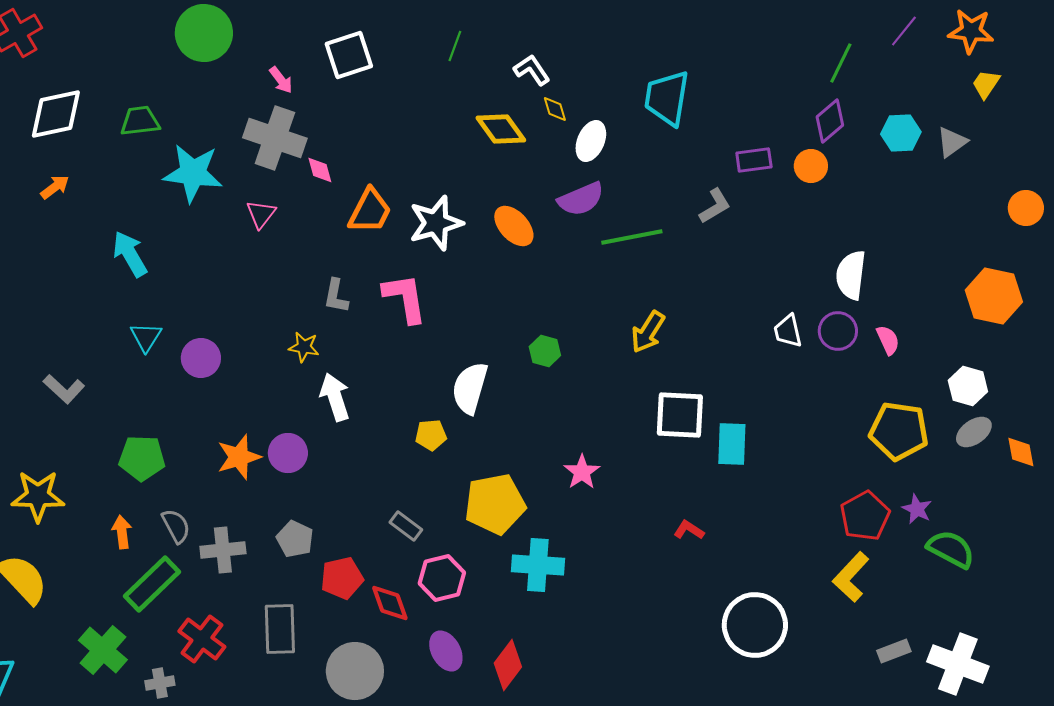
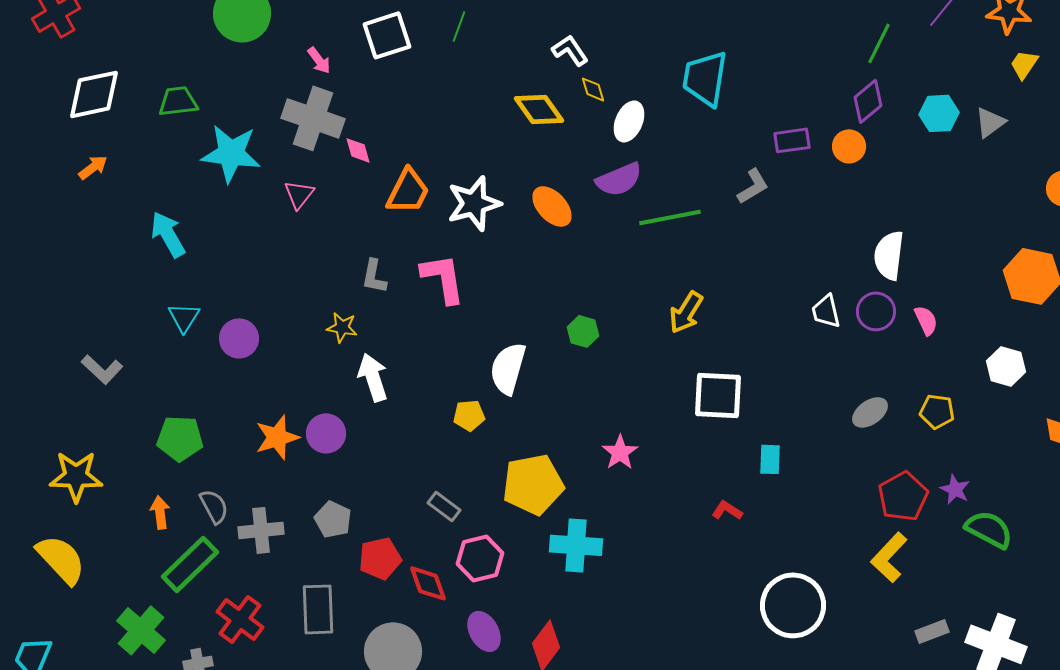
green line: (455, 46) -> (459, 26), moved
yellow pentagon: (899, 431) -> (937, 411), size x0.6
gray ellipse: (974, 432) -> (870, 412), moved
cyan rectangle: (732, 444) -> (770, 459), moved, size x0.7

